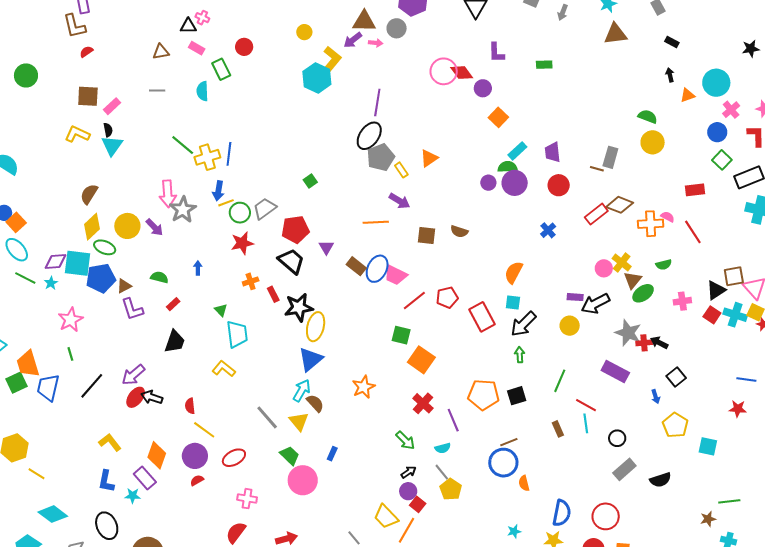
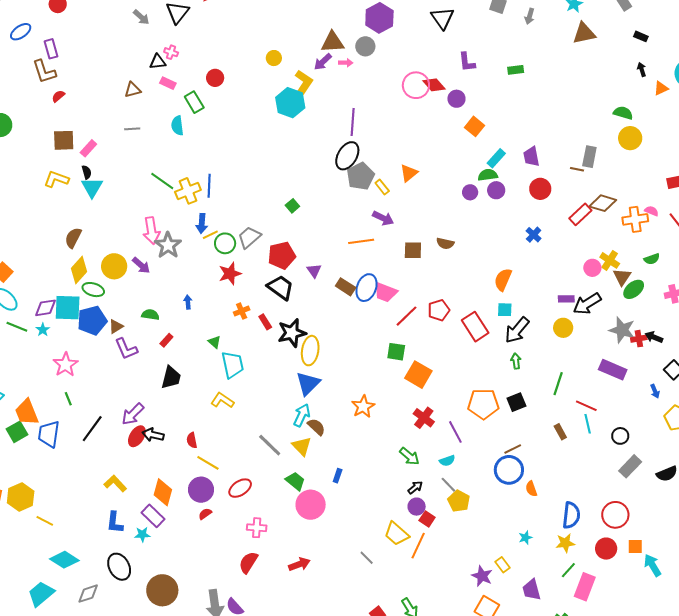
purple circle: (515, 183) -> (496, 190), size x0.7

